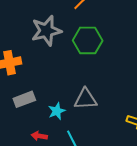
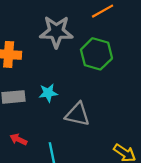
cyan star: (57, 111) -> (48, 93), moved

